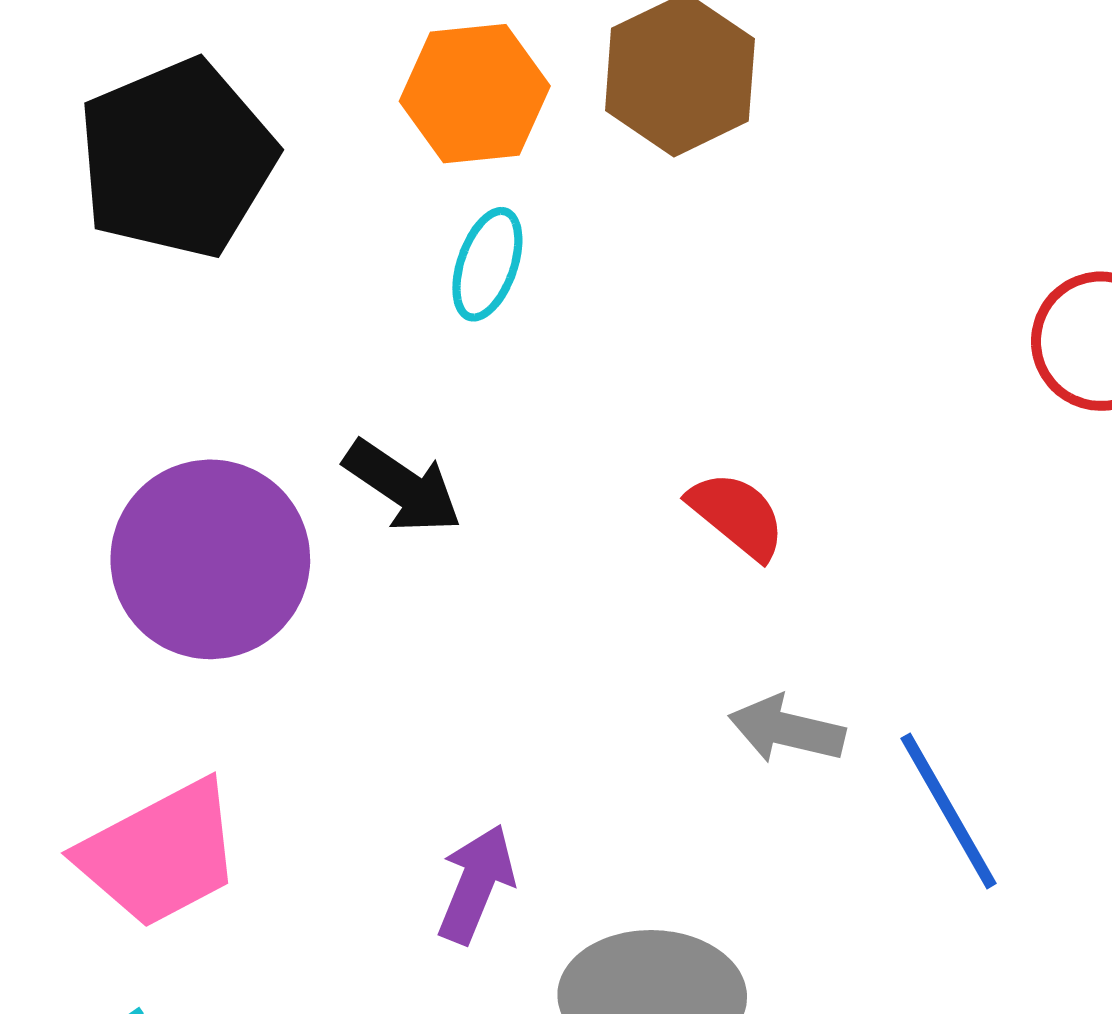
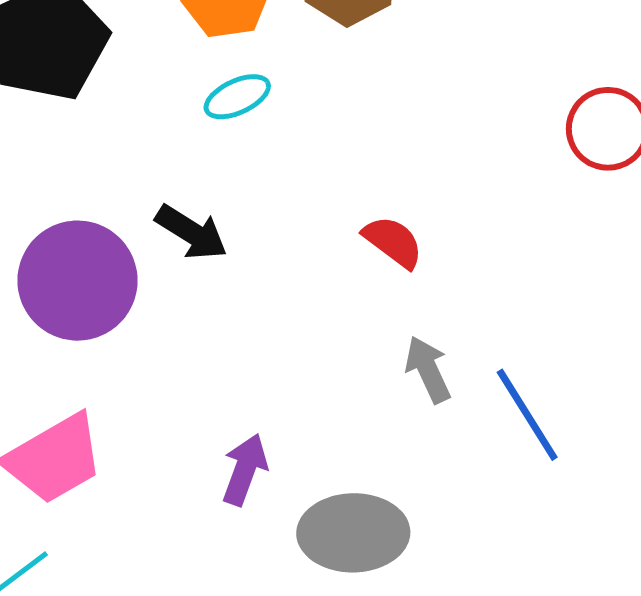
cyan ellipse: (487, 264) -> (237, 97), turned 48
gray arrow: (787, 729) -> (428, 370), turned 54

